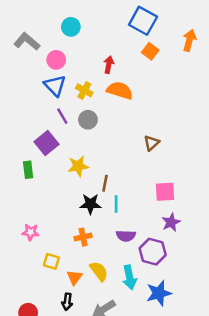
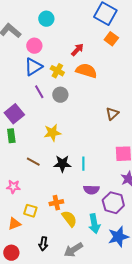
red arrow: (109, 65) -> (77, 50), turned 32
blue triangle: (55, 86) -> (33, 67), turned 42
purple square: (46, 143) -> (14, 114), moved
brown line: (105, 183) -> (33, 162), moved, turned -72
orange cross: (83, 237) -> (56, 203), moved
orange triangle: (75, 277) -> (14, 224), moved, turned 32

